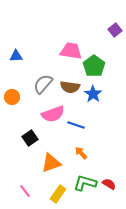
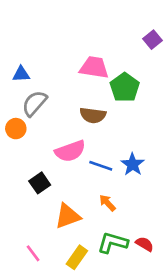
gray semicircle: (43, 84) -> (34, 103), moved
blue star: (93, 94) -> (133, 164), moved

